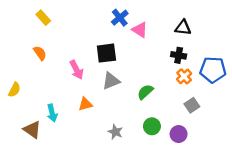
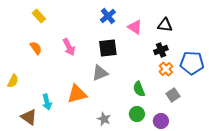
pink triangle: (140, 30) -> (135, 27), moved
black square: (106, 53) -> (108, 48), moved
black cross: (179, 55) -> (161, 50), turned -32
pink arrow: (77, 70) -> (69, 47), moved
green semicircle: (145, 92) -> (139, 89), moved, turned -70
orange triangle: (85, 104) -> (77, 94), size x1.5

